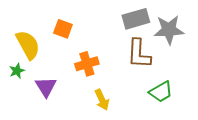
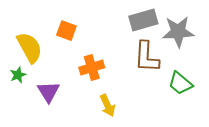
green trapezoid: (161, 92) -> (180, 83), moved, turned 70

